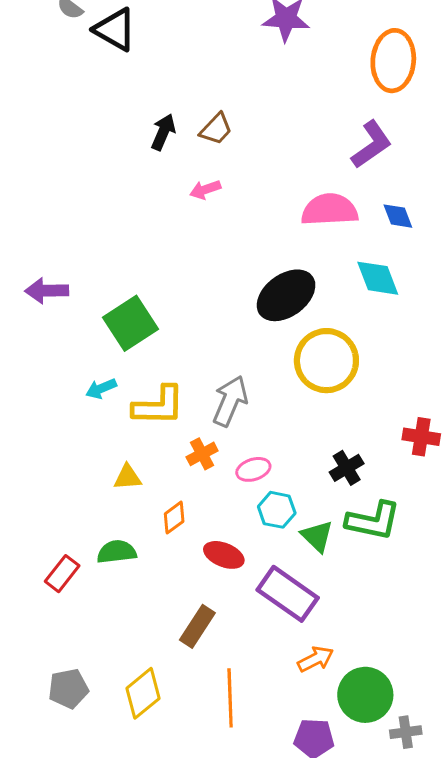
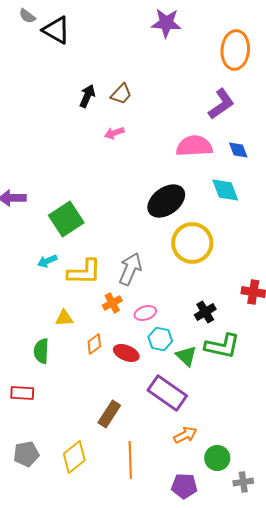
green semicircle: (117, 552) -> (41, 351), moved, turned -80
red ellipse: (224, 555) -> (126, 353), moved
red rectangle: (62, 574) -> (22, 393), moved, turned 55
green circle: (365, 695) -> (217, 458), size x0.7

